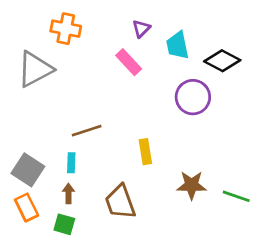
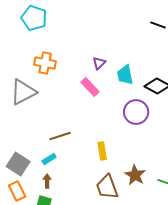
cyan rectangle: (71, 163) -> (49, 159), turned 56
brown star: (192, 185) -> (135, 175), turned 30
brown trapezoid: (120, 202) -> (107, 187), moved

